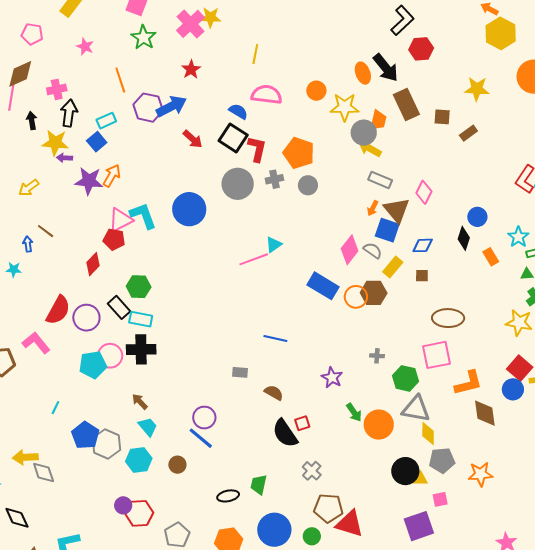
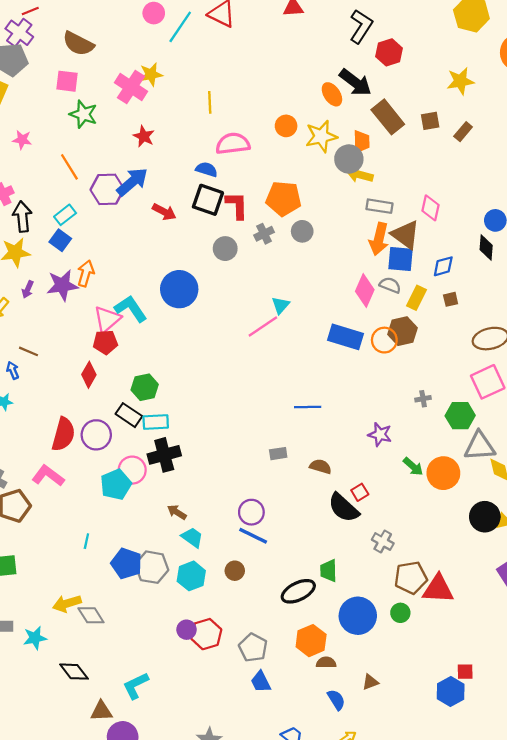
purple arrow: (65, 158) -> (28, 289), moved, turned -56
gray circle: (238, 184) -> (225, 249), size x0.7
orange arrow: (373, 208) -> (379, 239), size x1.8
black ellipse: (228, 496) -> (298, 591), size x1.4

